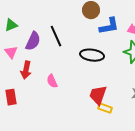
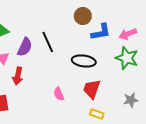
pink semicircle: (52, 81) -> (59, 94), moved
red trapezoid: (98, 95) -> (92, 89), moved

